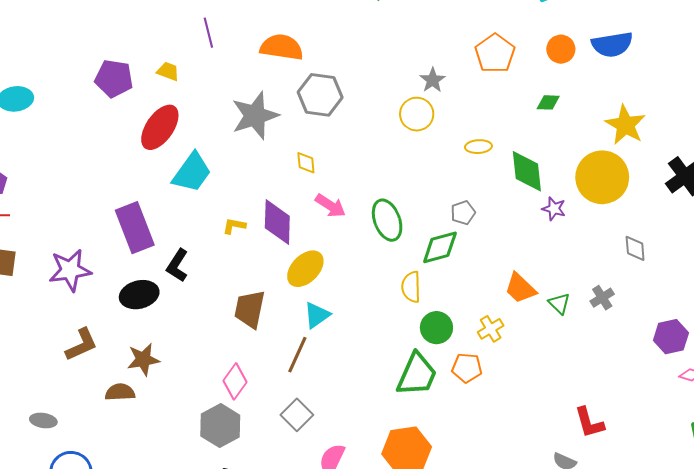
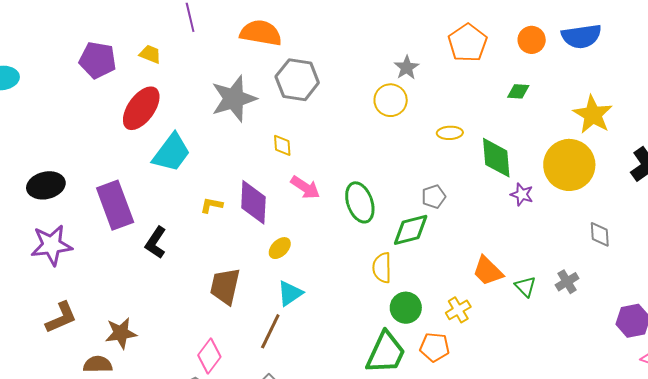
yellow ellipse: (305, 269) -> (280, 248), size x0.6
black ellipse: (139, 295) -> (46, 185), moved

